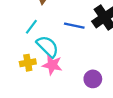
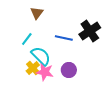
yellow cross: (28, 63) -> (33, 68), moved, turned -32
purple circle: (93, 79) -> (69, 70), moved

